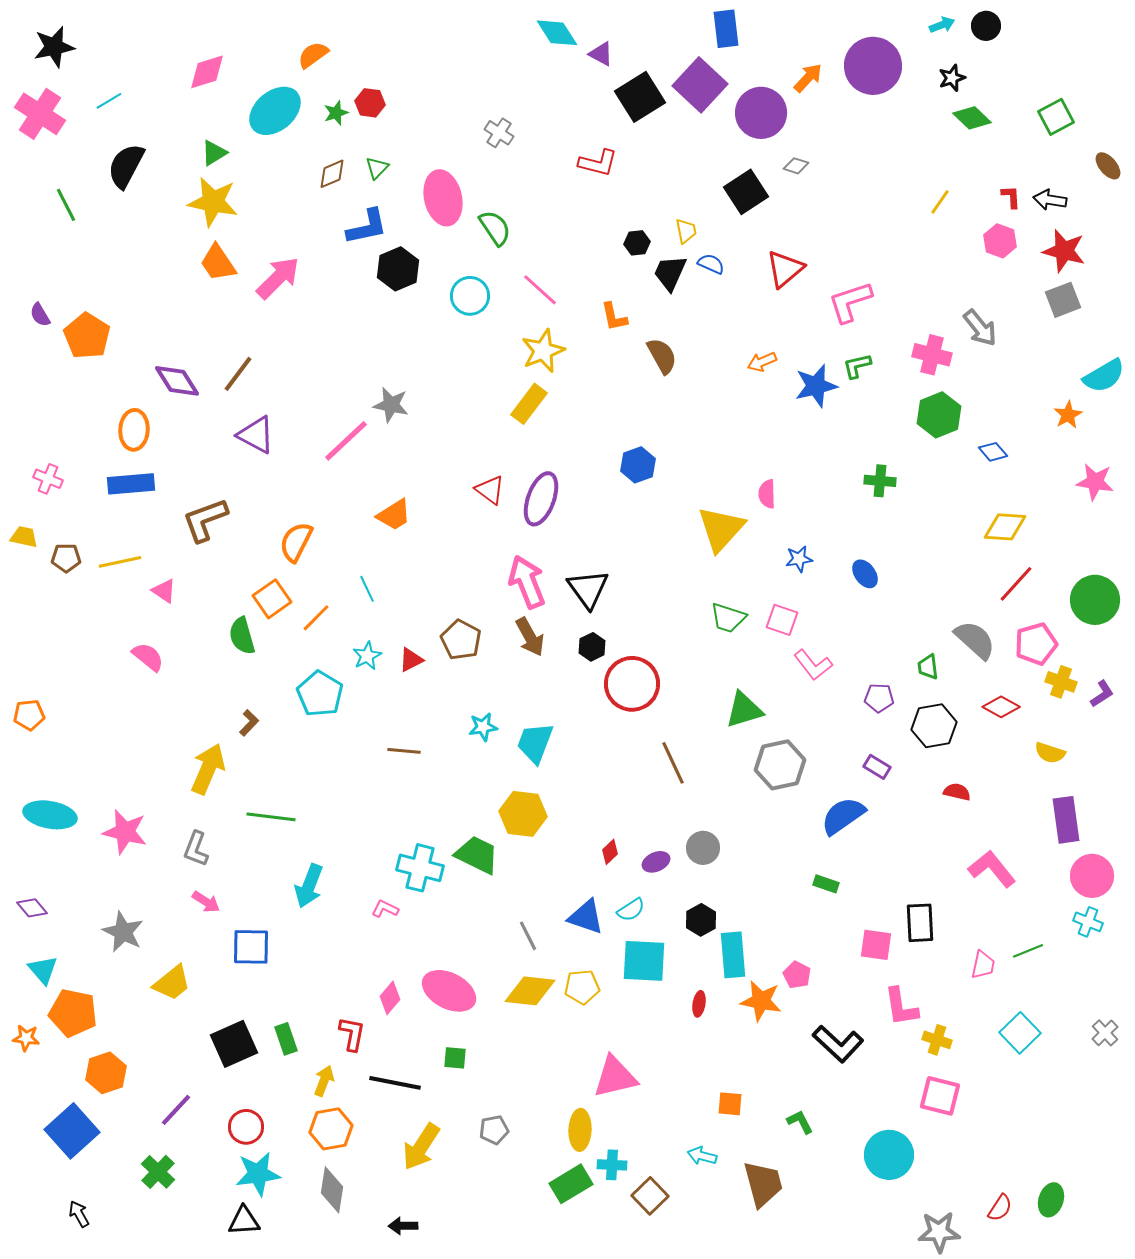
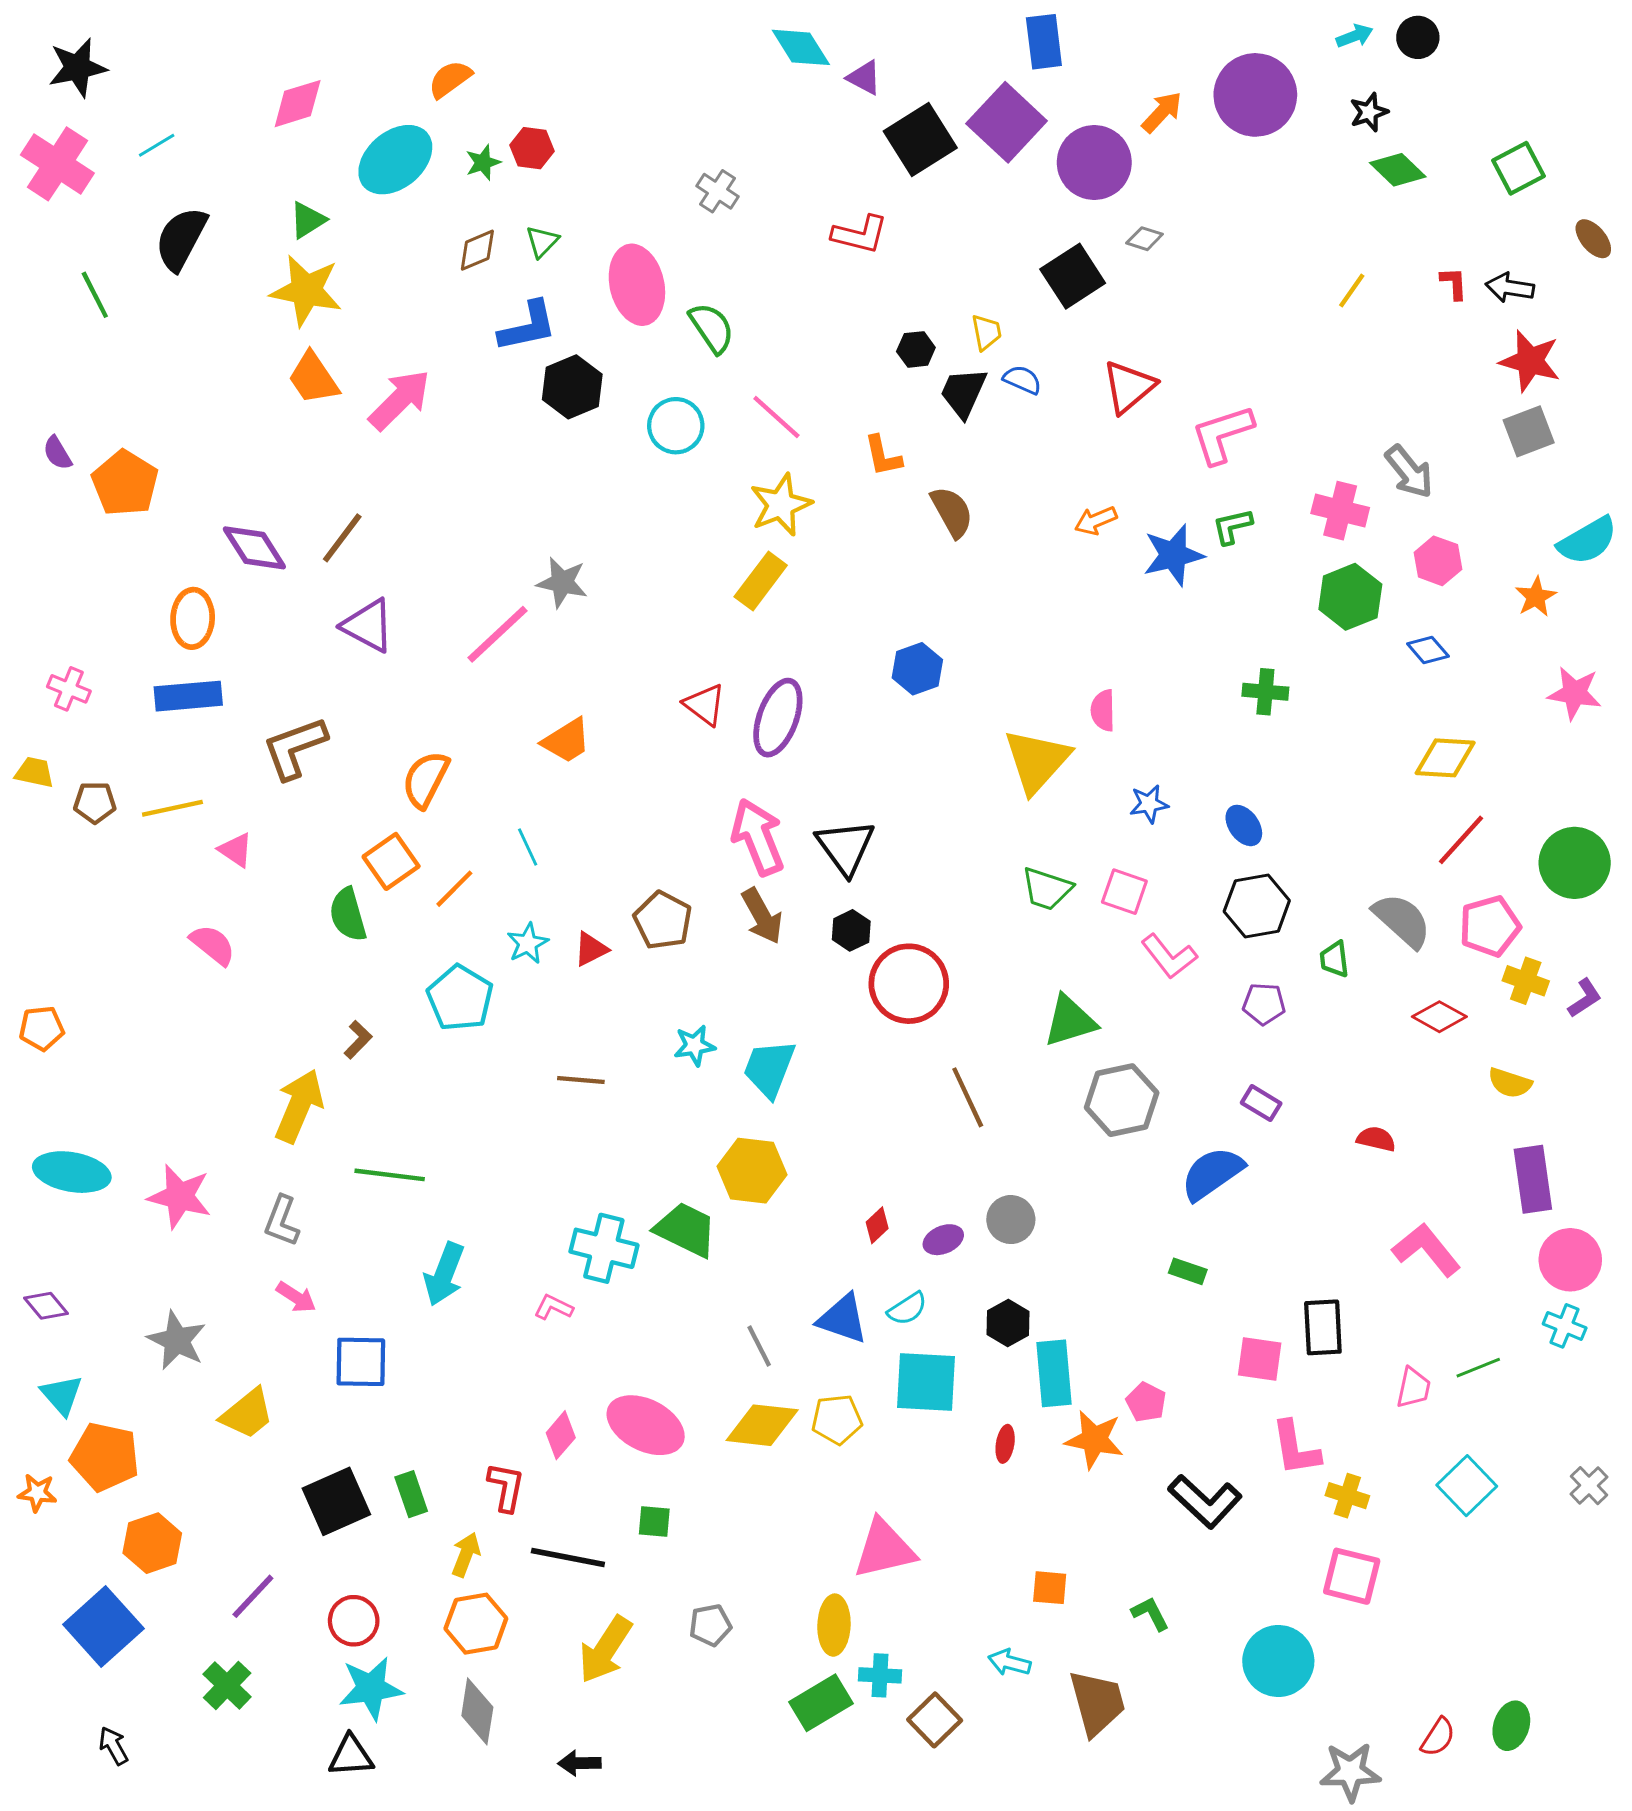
pink hexagon: (1000, 241) -> (1438, 561), moved
black hexagon: (934, 726) -> (1257, 906), moved

